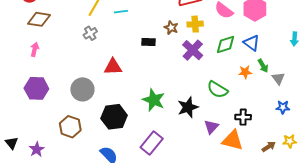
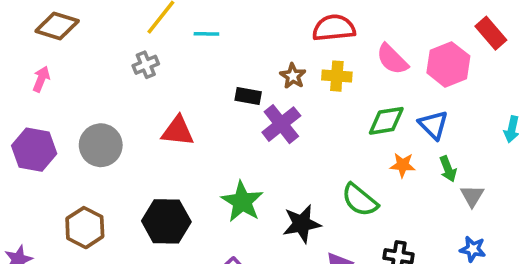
purple cross: (193, 50) -> (281, 124), moved
orange star: (245, 72) -> (403, 165), moved
gray circle: (82, 89) -> (101, 145), moved

